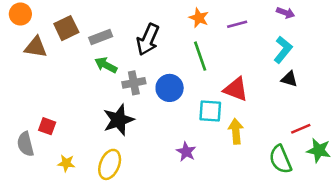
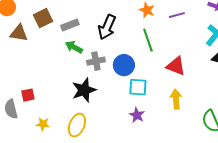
cyan square: (210, 111) -> (138, 87), moved
red square: (47, 126) -> (28, 95), turned -32

